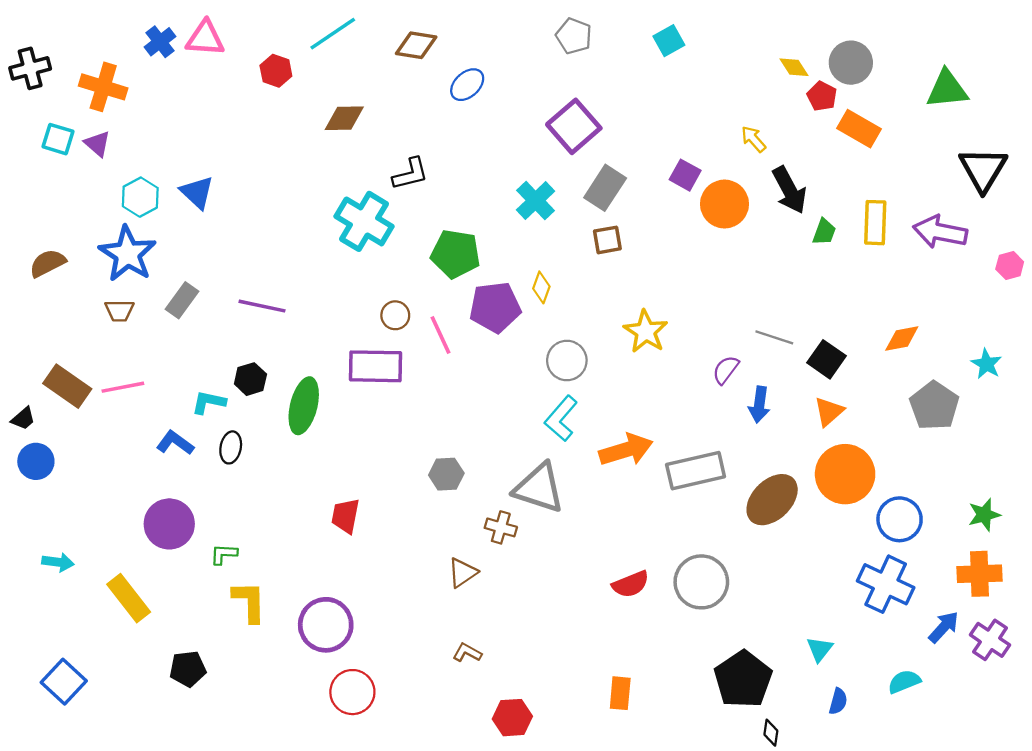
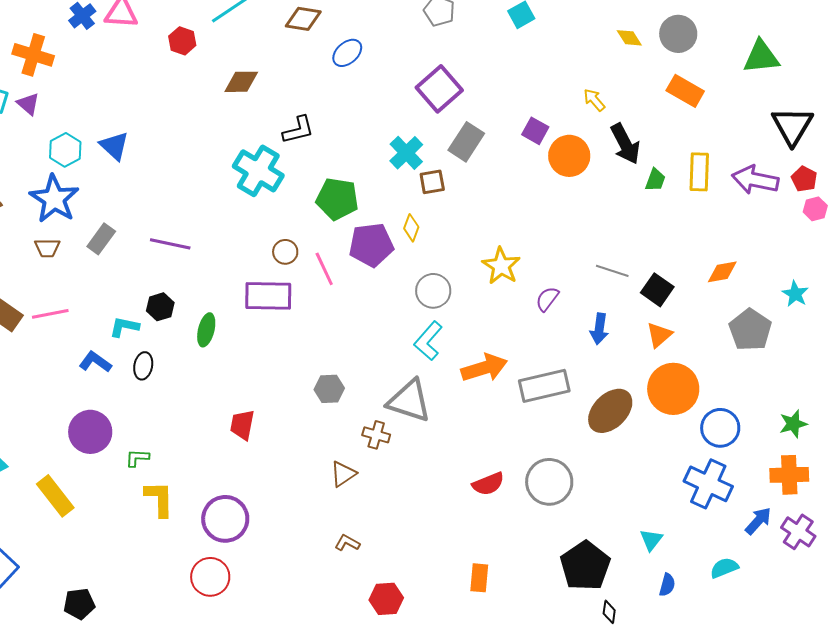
red pentagon: (822, 96) -> (804, 179), moved
brown square: (607, 240) -> (432, 182), moved
purple semicircle: (726, 370) -> (547, 299), moved
green ellipse: (304, 406) -> (206, 330), size x0.7
black pentagon: (188, 669) -> (79, 604), moved
red circle: (352, 692) -> (210, 577), moved

